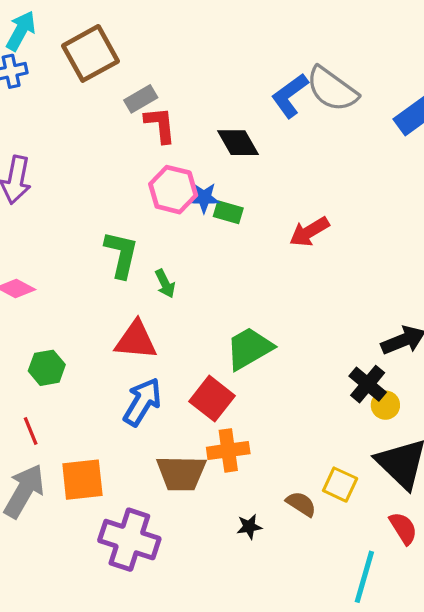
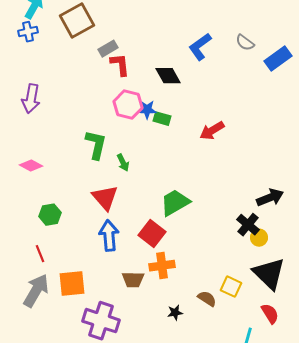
gray semicircle: (332, 89) -> (245, 43), moved, size x0.6
red triangle: (136, 340) -> (105, 198), turned 44
blue arrow: (142, 402) -> (109, 236), turned -36
brown trapezoid: (181, 473) -> (133, 280), size x0.7

